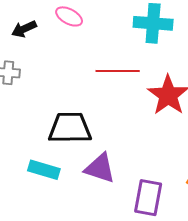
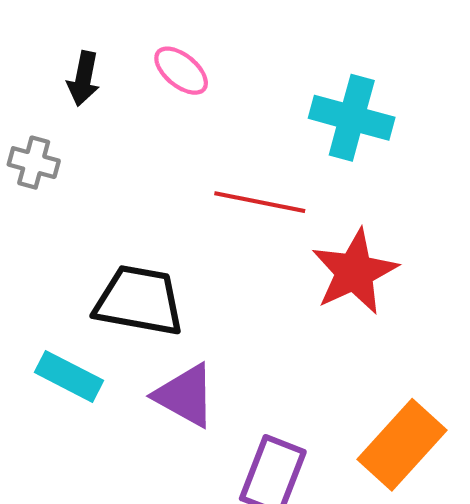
black arrow: (24, 29) -> (83, 79), turned -65

